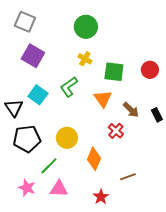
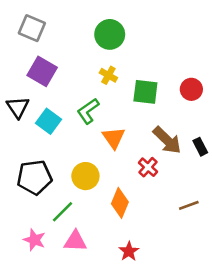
orange triangle: (103, 99) -> (114, 138), moved
black triangle: (14, 108) -> (18, 107), moved
brown arrow: (131, 110) -> (167, 140), size x1.4
brown line: (128, 177) -> (189, 205), moved

